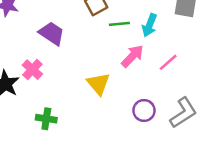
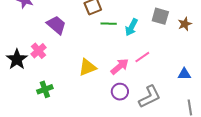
pink arrow: (132, 56) -> (120, 66), moved
yellow triangle: (98, 84) -> (88, 67), turned 42
green cross: (46, 119) -> (45, 89), turned -35

